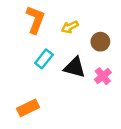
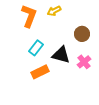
yellow arrow: (70, 27) -> (54, 11), moved
orange rectangle: (28, 108) -> (40, 72), moved

